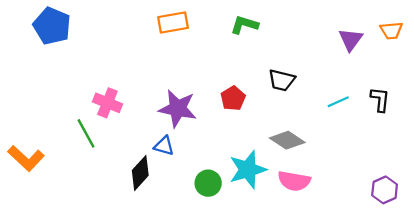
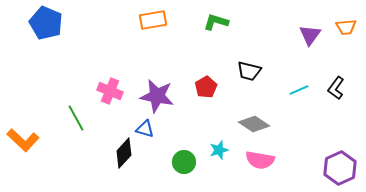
black L-shape: (380, 99) -> (336, 88), turned -150
pink cross: (107, 103) -> (110, 91), moved
cyan star: (248, 170) -> (219, 150), size x0.6
purple hexagon: (385, 190) -> (340, 168), size x1.4

